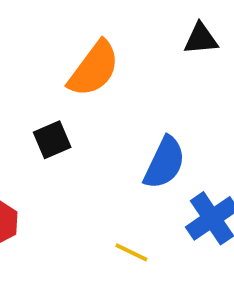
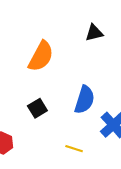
black square: (52, 140) -> (37, 108), moved

